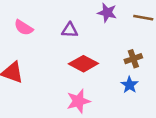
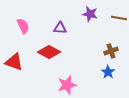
pink semicircle: (24, 28) -> (23, 26), turned -147
red diamond: (83, 64) -> (49, 52), moved

